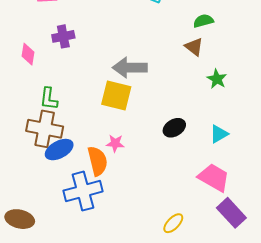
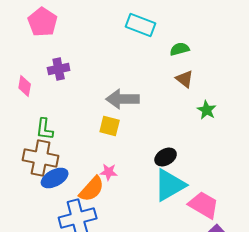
green semicircle: (203, 21) -> (180, 49), moved
yellow square: (116, 96) -> (110, 126), size x0.7
cyan triangle: (219, 134) -> (170, 185), moved, size x1.8
orange semicircle: (98, 161) -> (92, 189), turned 56

